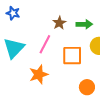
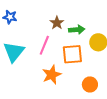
green arrow: (84, 24) -> (77, 30), moved
orange star: (39, 74) -> (52, 75), moved

